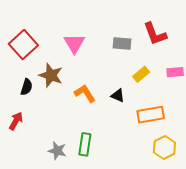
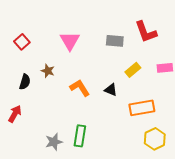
red square: (23, 45) -> (22, 42), size x0.6
brown star: (51, 75) -> (48, 71), size x0.6
gray star: (57, 151) -> (54, 142), turned -30

